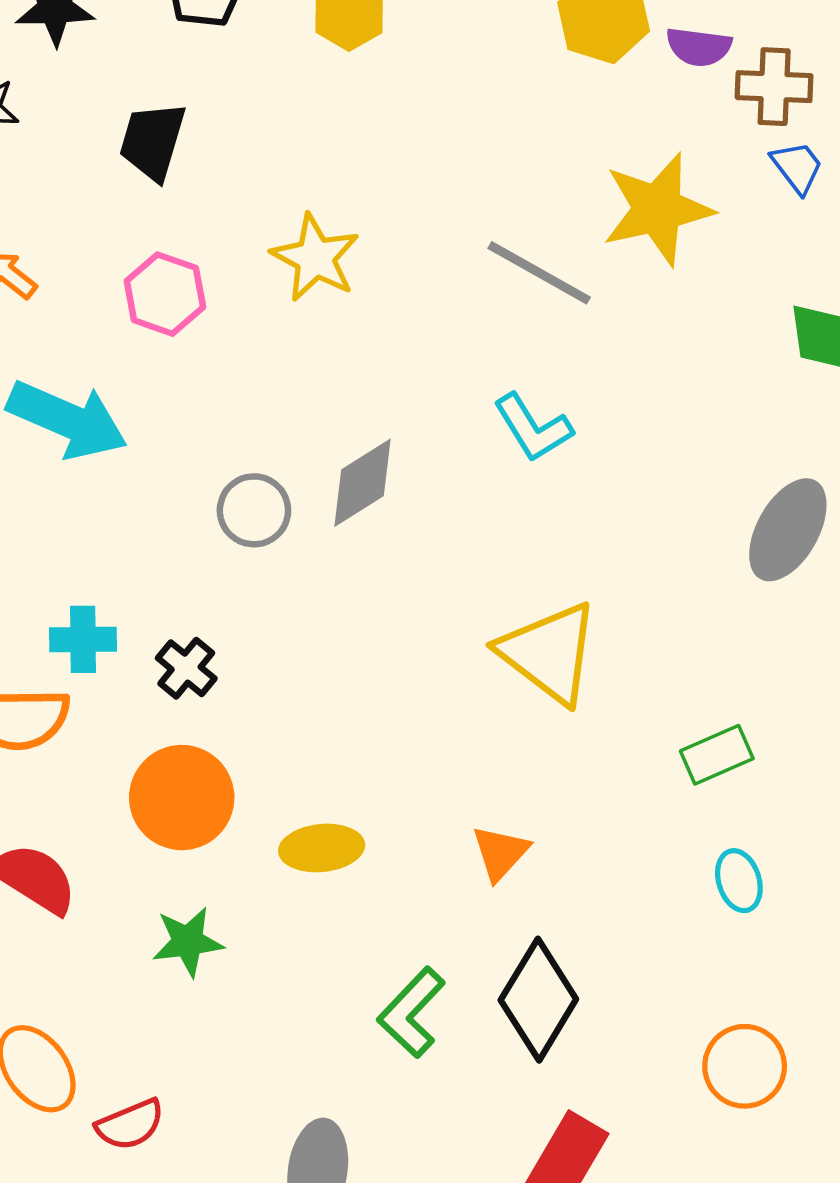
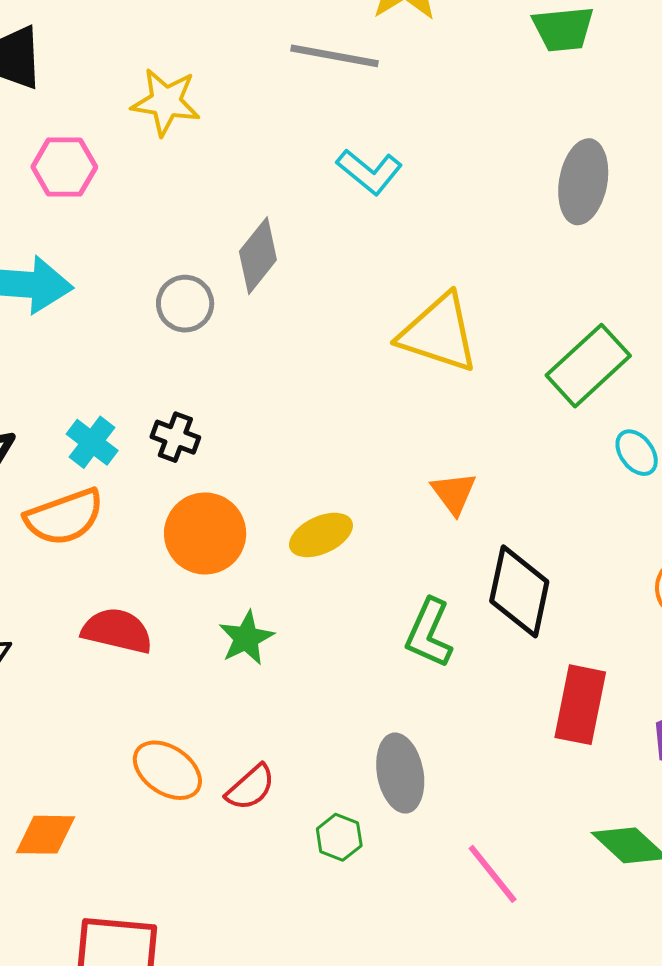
cyan cross: (83, 639) -> (92, 442), turned -33
green rectangle: (717, 755) -> (588, 366), size x1.5

